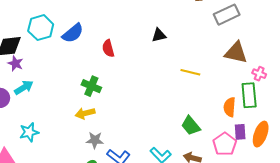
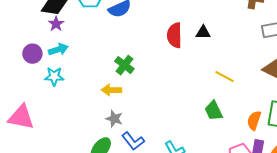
red semicircle: (108, 48) -> (174, 35), moved, size x1.4
green trapezoid: (191, 126) -> (214, 111), moved
cyan star: (29, 132) -> (54, 76), moved

